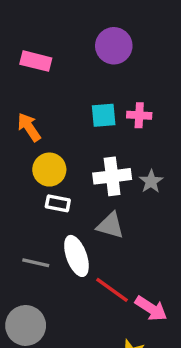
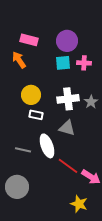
purple circle: (114, 46) -> (67, 41), moved
pink rectangle: (36, 61) -> (29, 40), moved
orange arrow: (29, 127) -> (19, 60), moved

